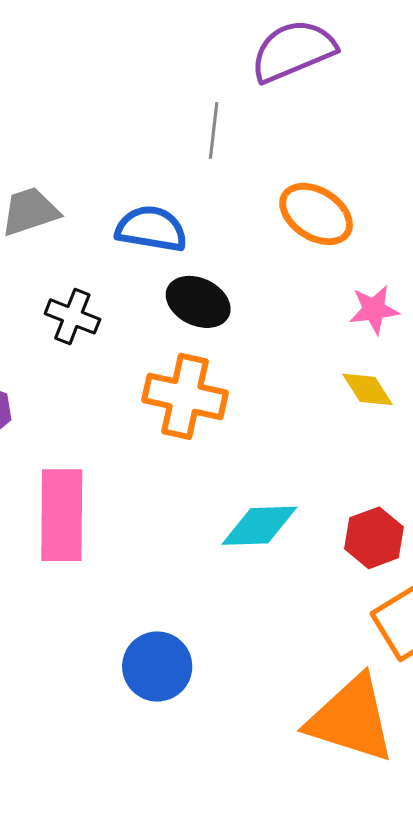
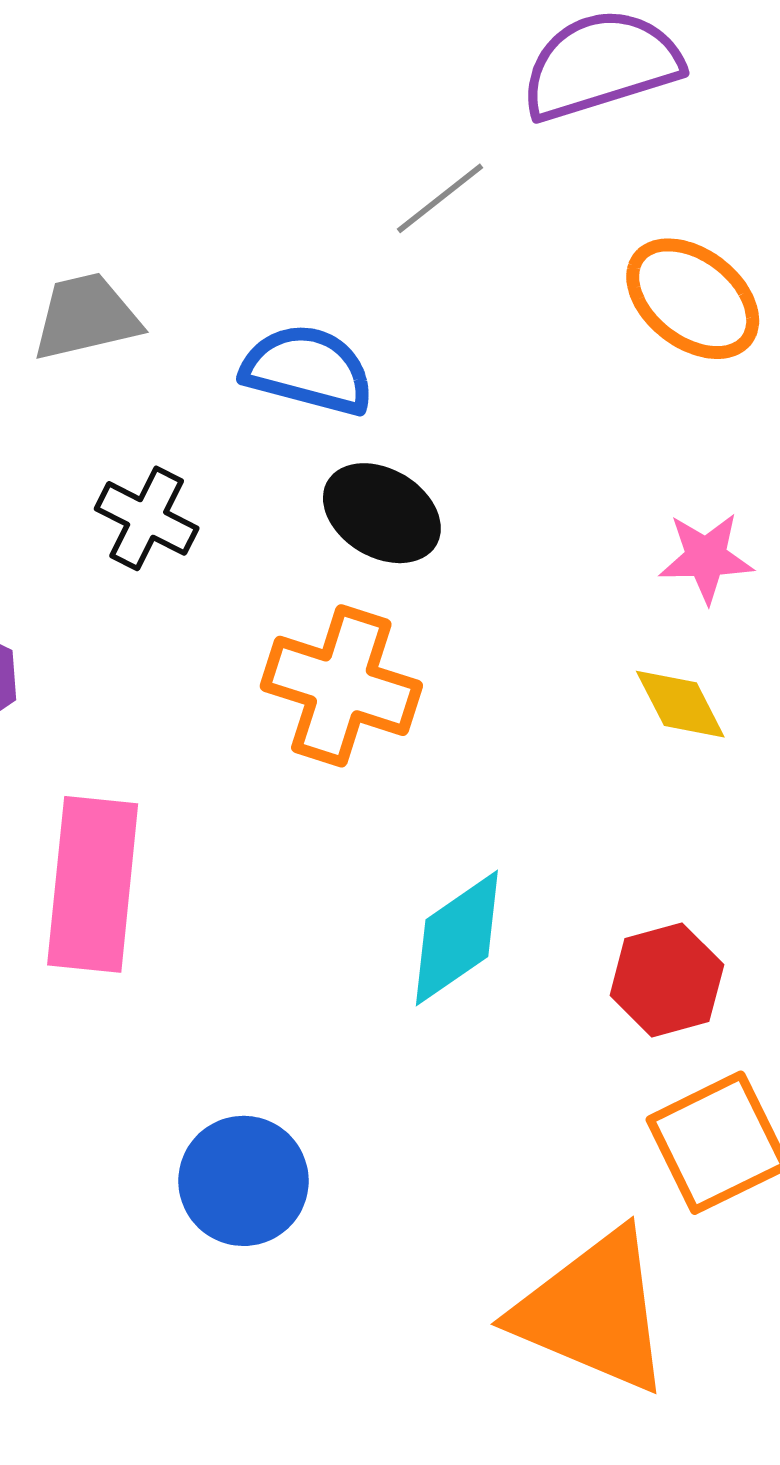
gray line: (214, 130) -> (440, 198), turned 40
orange ellipse: (316, 214) -> (693, 299), moved
cyan diamond: (259, 526) -> (457, 938), turned -38

